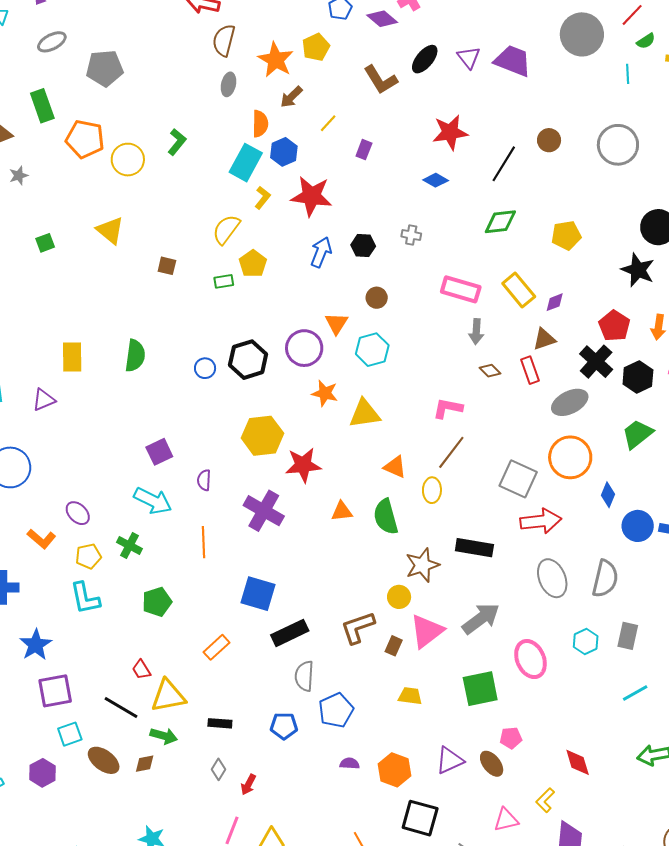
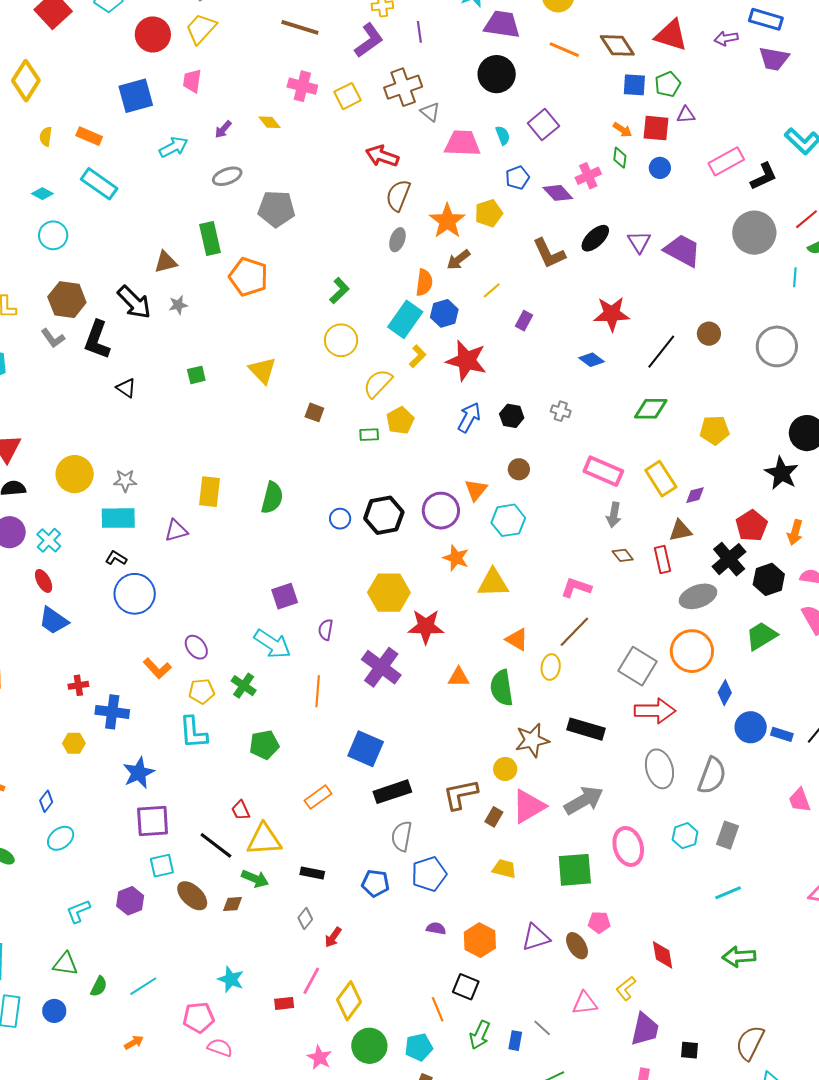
yellow circle: (128, 160) -> (341, 340), moved
black square: (420, 818) -> (466, 987), moved, size x0.7

